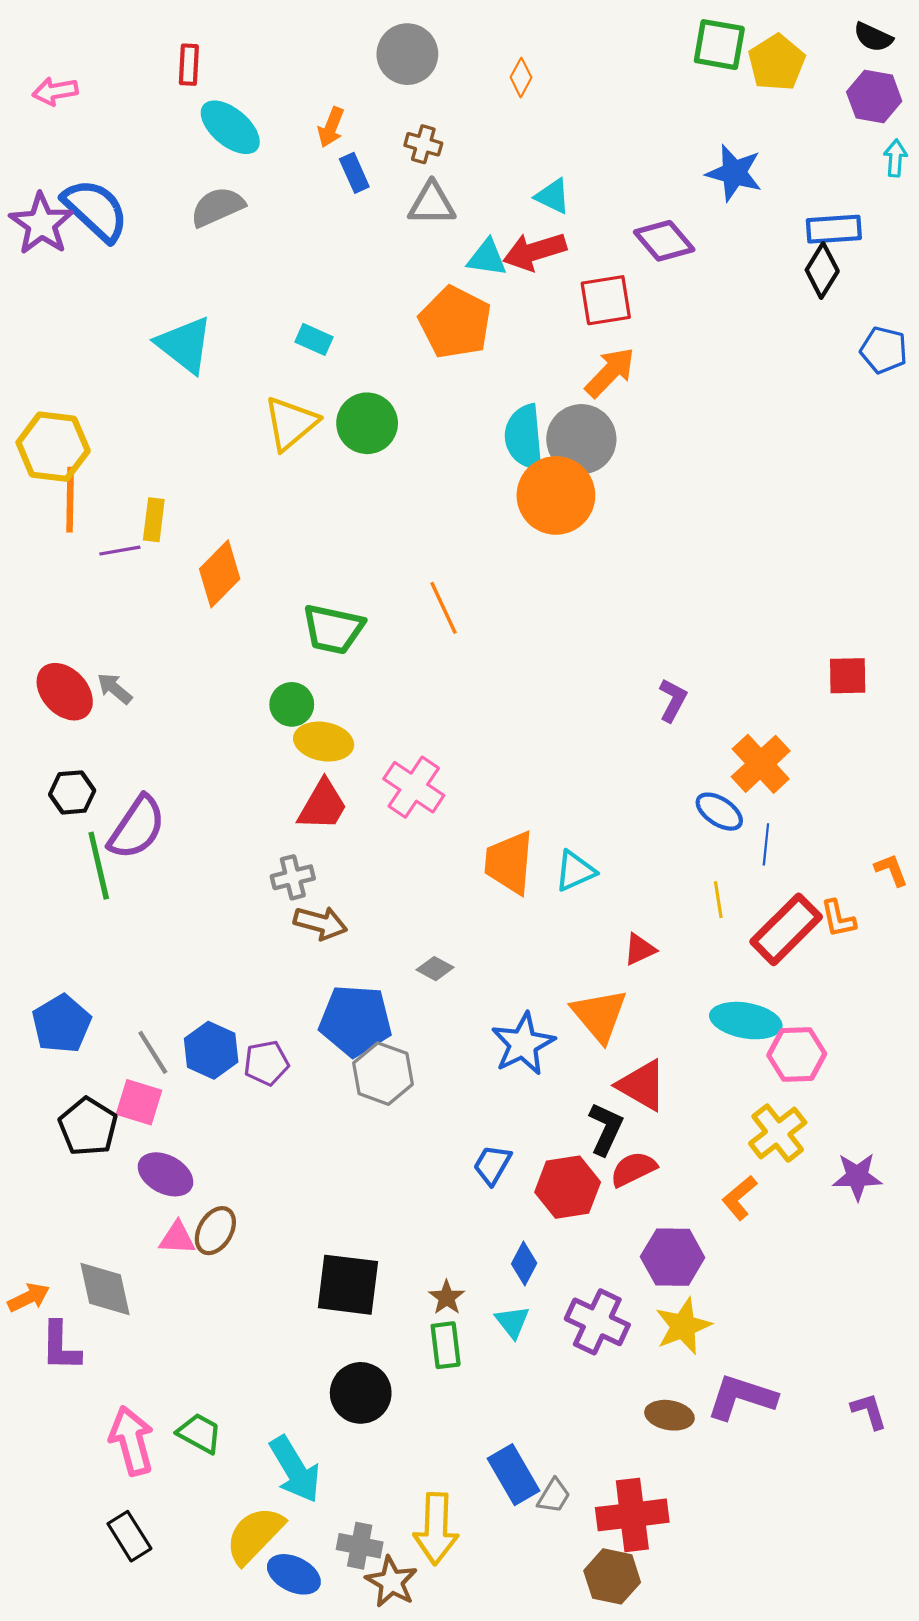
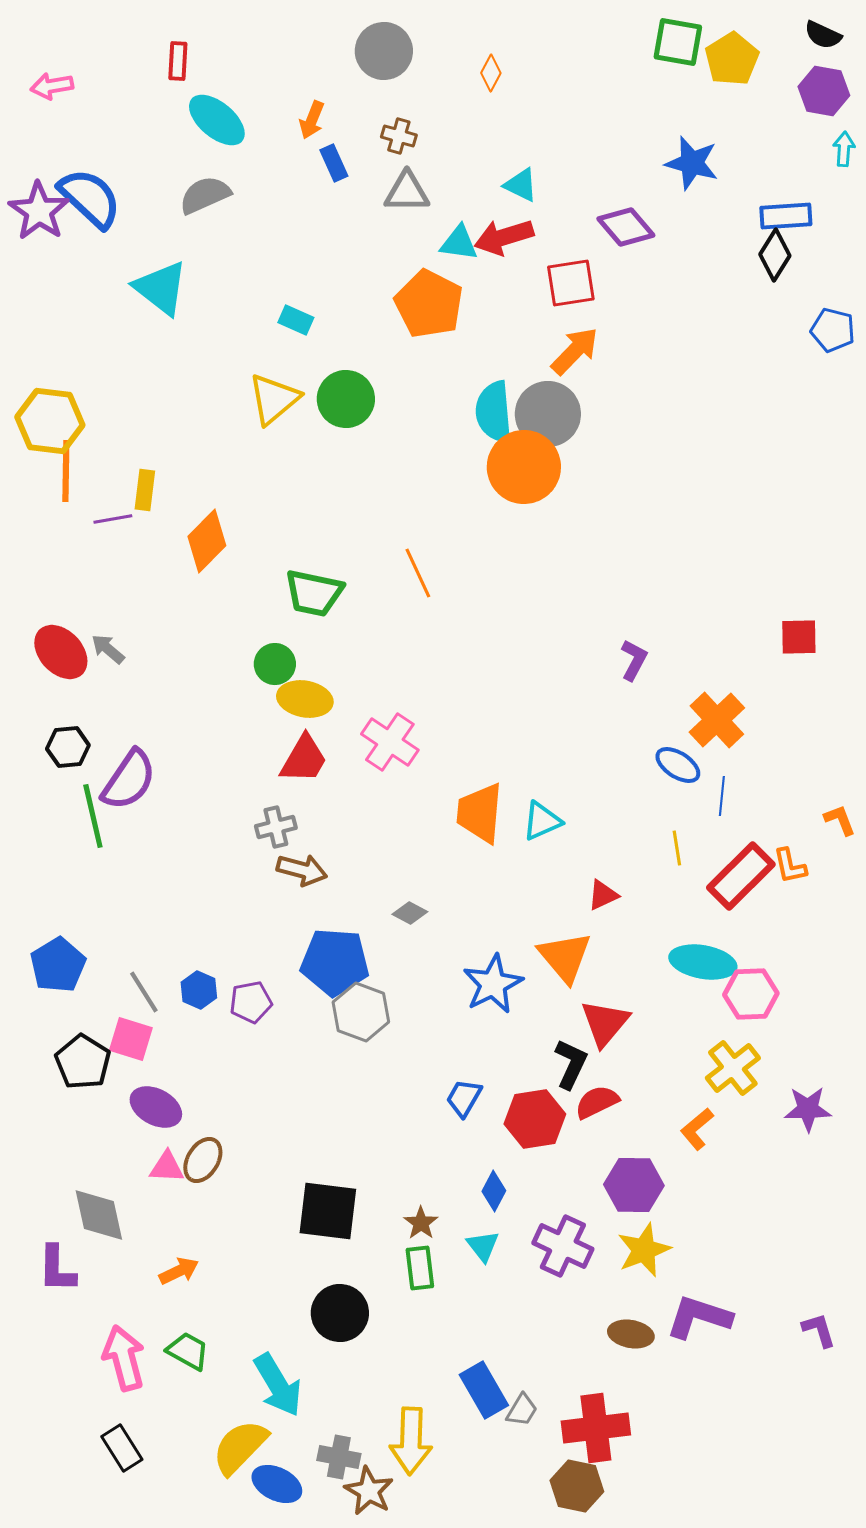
cyan triangle: (185, 345) -> (161, 288), moved
blue hexagon: (211, 1050) -> (199, 990), size x0.7
red triangle: (642, 1085) -> (605, 1023), turned 40
orange arrow: (29, 1297) -> (179, 1271), moved

